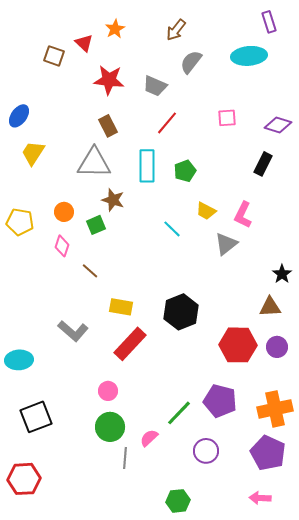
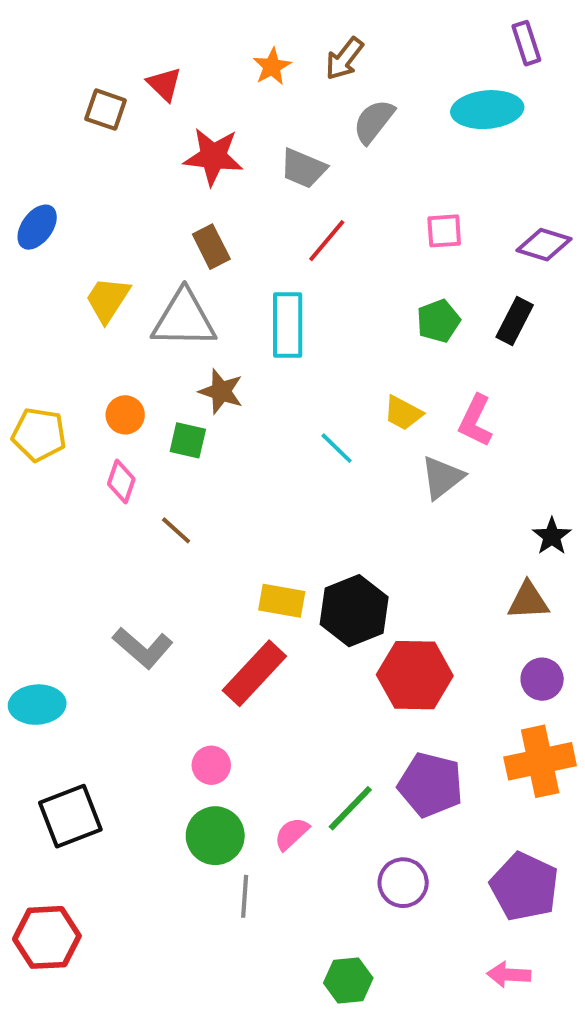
orange star: (115, 29) -> (272, 67), moved
yellow trapezoid: (33, 153) -> (108, 299), moved
green pentagon: (185, 171) -> (438, 321), moved
green square: (96, 225) -> (188, 440), turned 36
yellow rectangle: (121, 307) -> (282, 601), moved
red hexagon: (238, 345) -> (415, 675), moved
orange cross: (275, 409) -> (540, 761), moved
pink semicircle: (149, 438) -> (292, 834), moved

